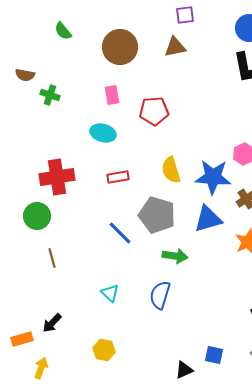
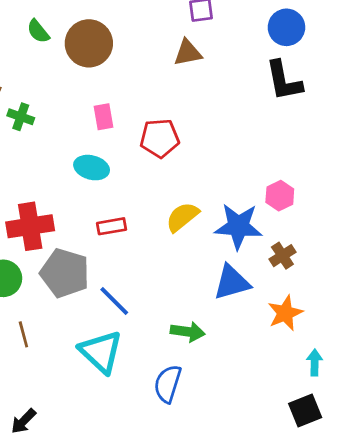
brown circle: (120, 47) -> (89, 43), moved
yellow semicircle: (171, 170) -> (182, 217), turned 68
gray pentagon: (157, 215) -> (65, 273), moved
cyan triangle: (110, 293) -> (101, 352), moved, size x1.8

